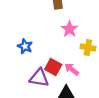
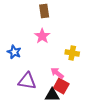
pink star: (69, 29) -> (42, 36), moved
red square: (53, 67) -> (61, 86), moved

